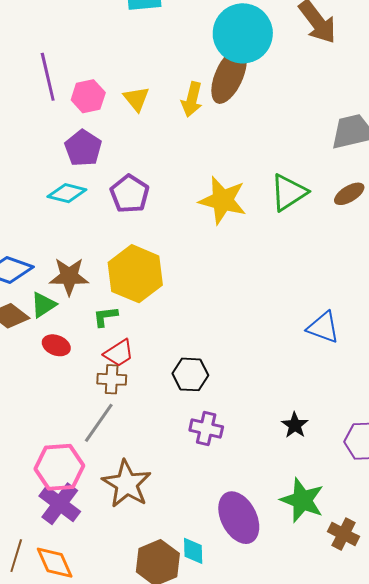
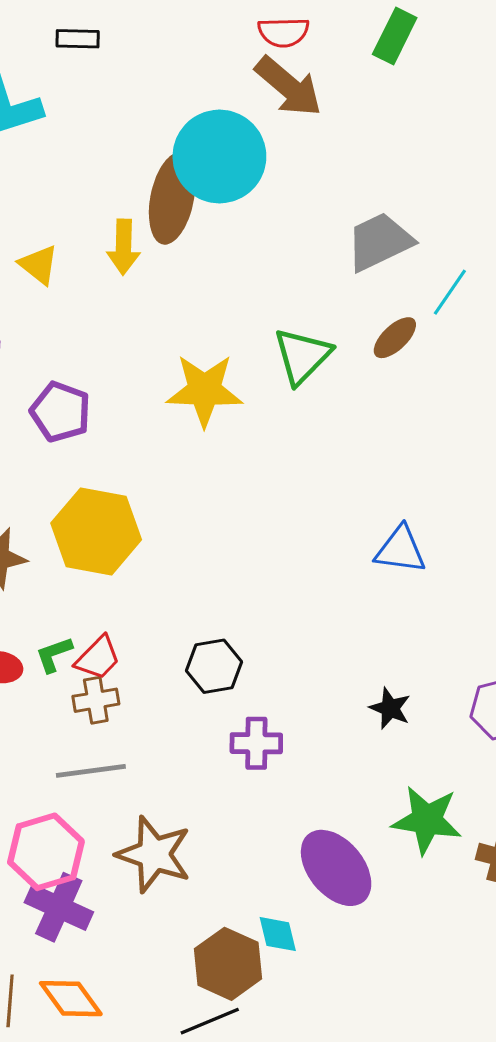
cyan circle: (243, 33) -> (219, 157), moved
green L-shape: (105, 317) -> (54, 654), moved
gray line: (99, 423) -> (91, 771), turned 60

